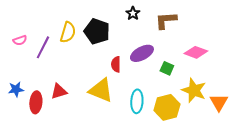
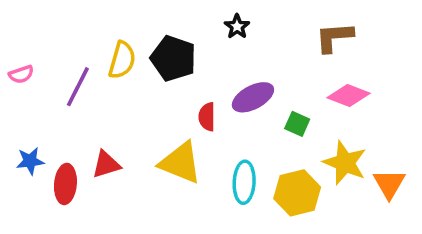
brown L-shape: (166, 20) -> (334, 37), moved
pink semicircle: (20, 40) -> (21, 74), moved

